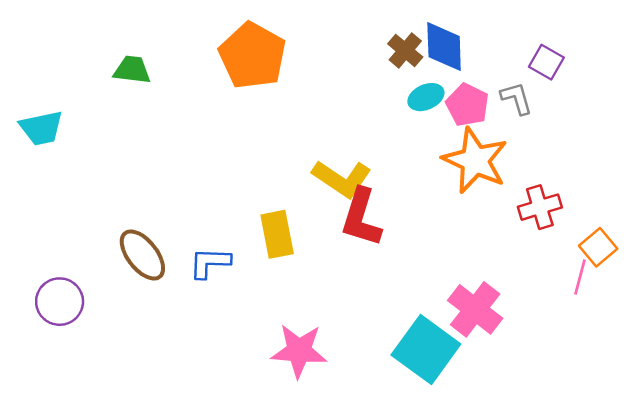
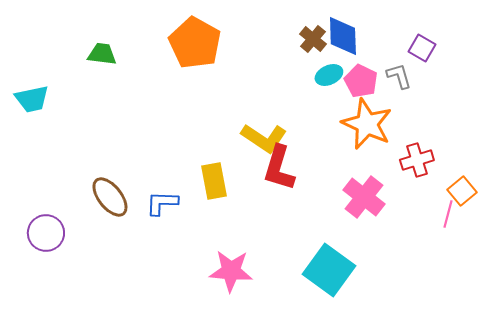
pink cross: (475, 309) -> (364, 197), moved

